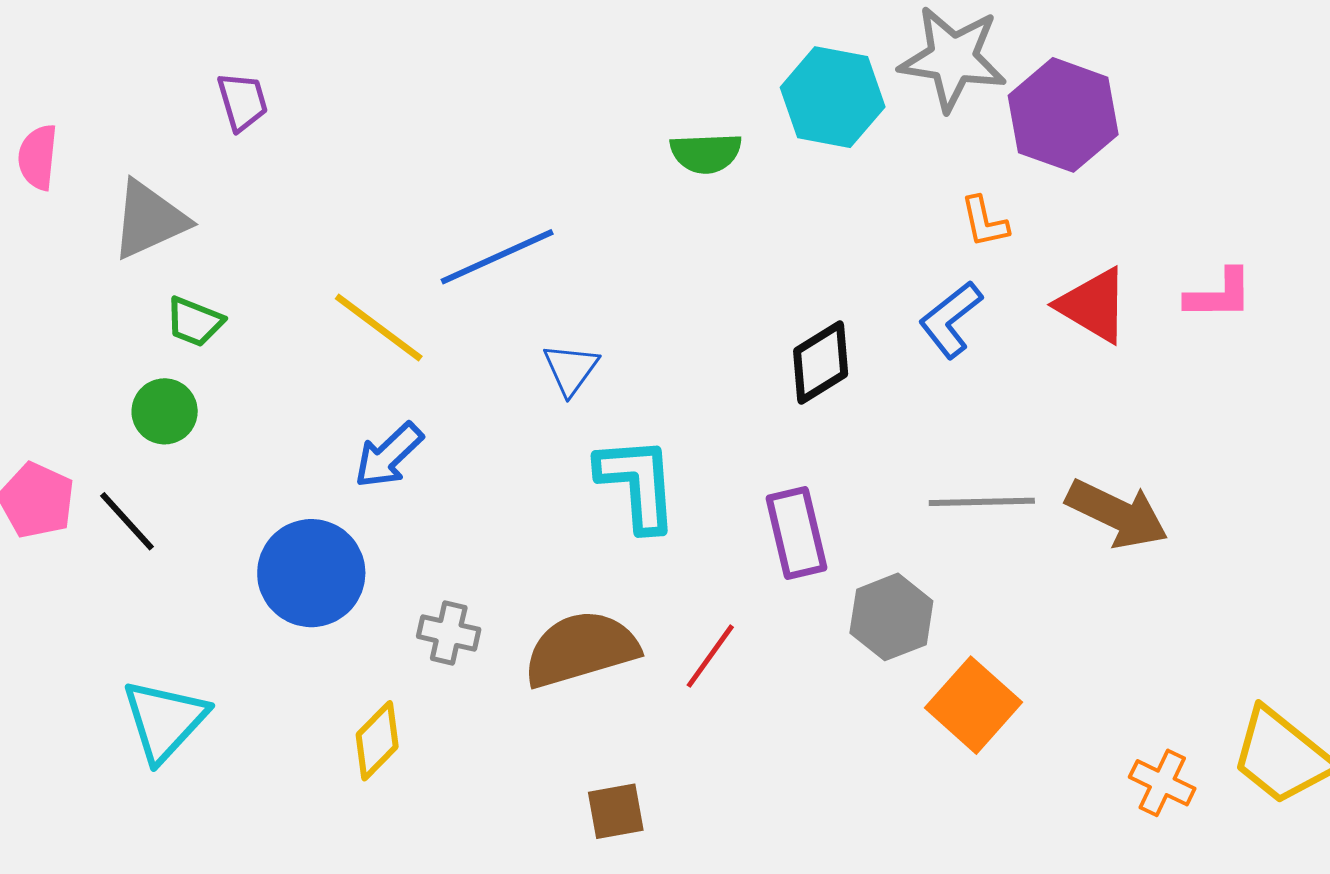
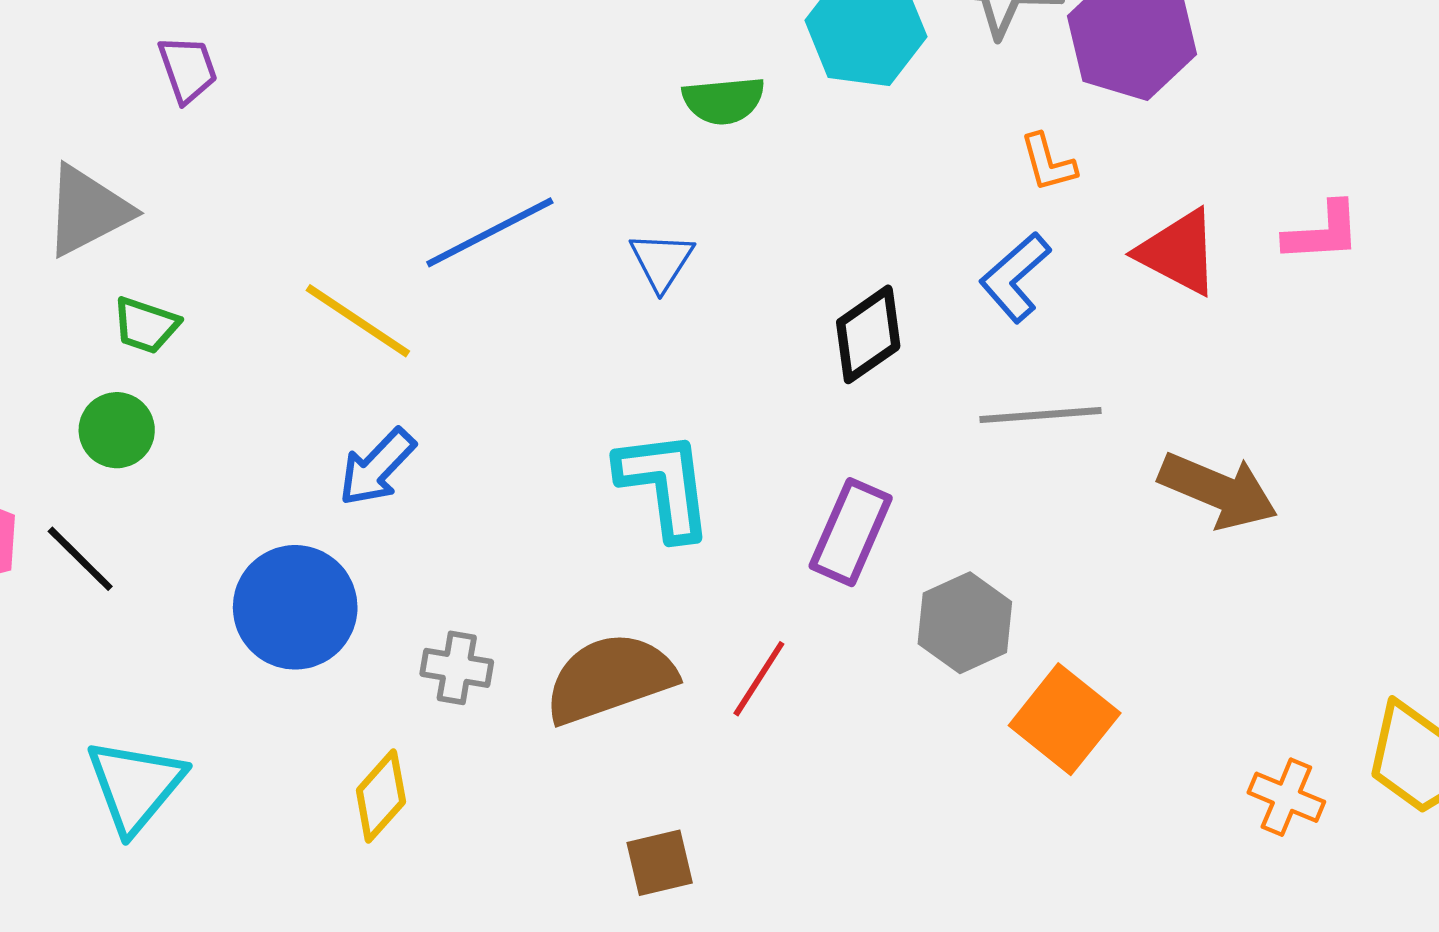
blue triangle: (571, 369) -> (662, 261), moved
gray line: (982, 502) -> (1041, 415), moved
purple rectangle: (796, 533) -> (851, 532), turned 40

